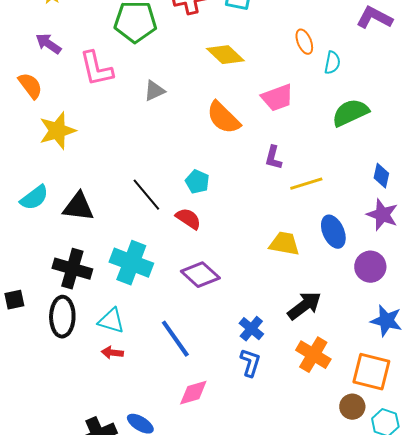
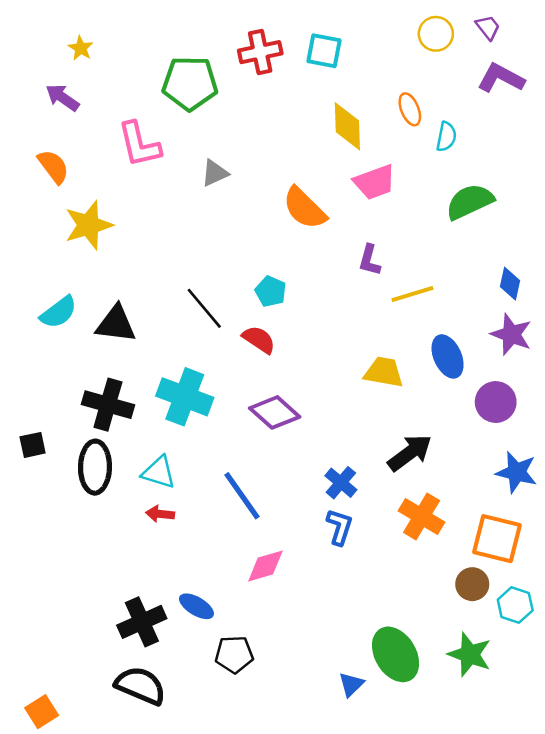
purple arrow: (48, 44) -> (62, 98), moved
yellow diamond: (225, 55) -> (347, 126), moved, turned 45

